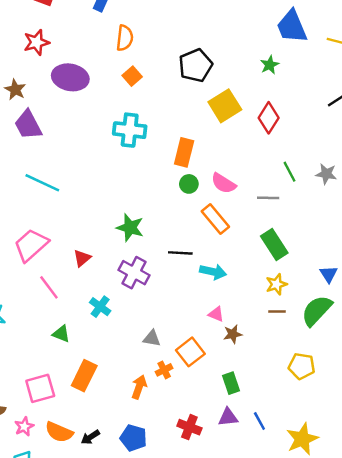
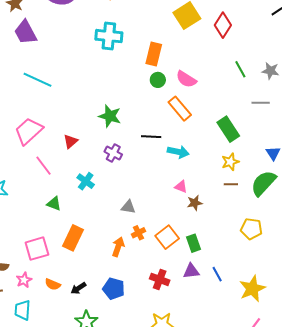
gray line: (268, 198) -> (261, 103), moved
purple cross: (134, 273) -> (113, 153), size x0.7
orange square: (190, 352) -> (167, 237), moved
orange semicircle: (59, 432) -> (53, 284), size x0.7

